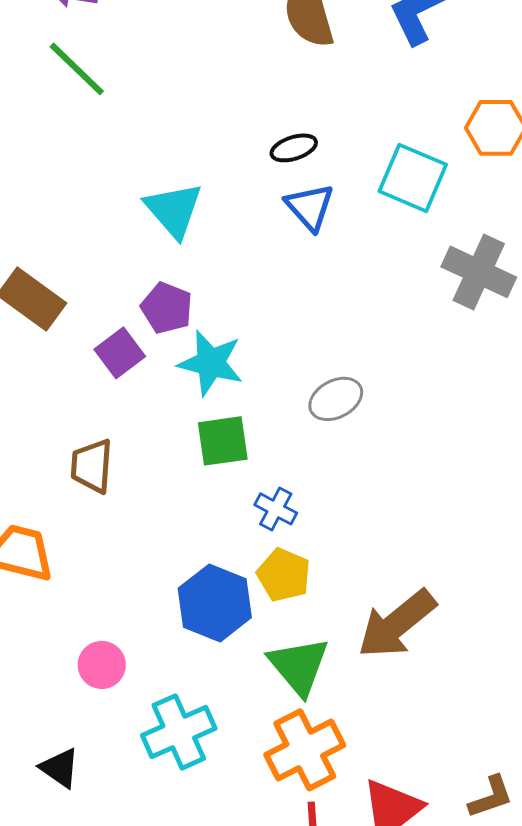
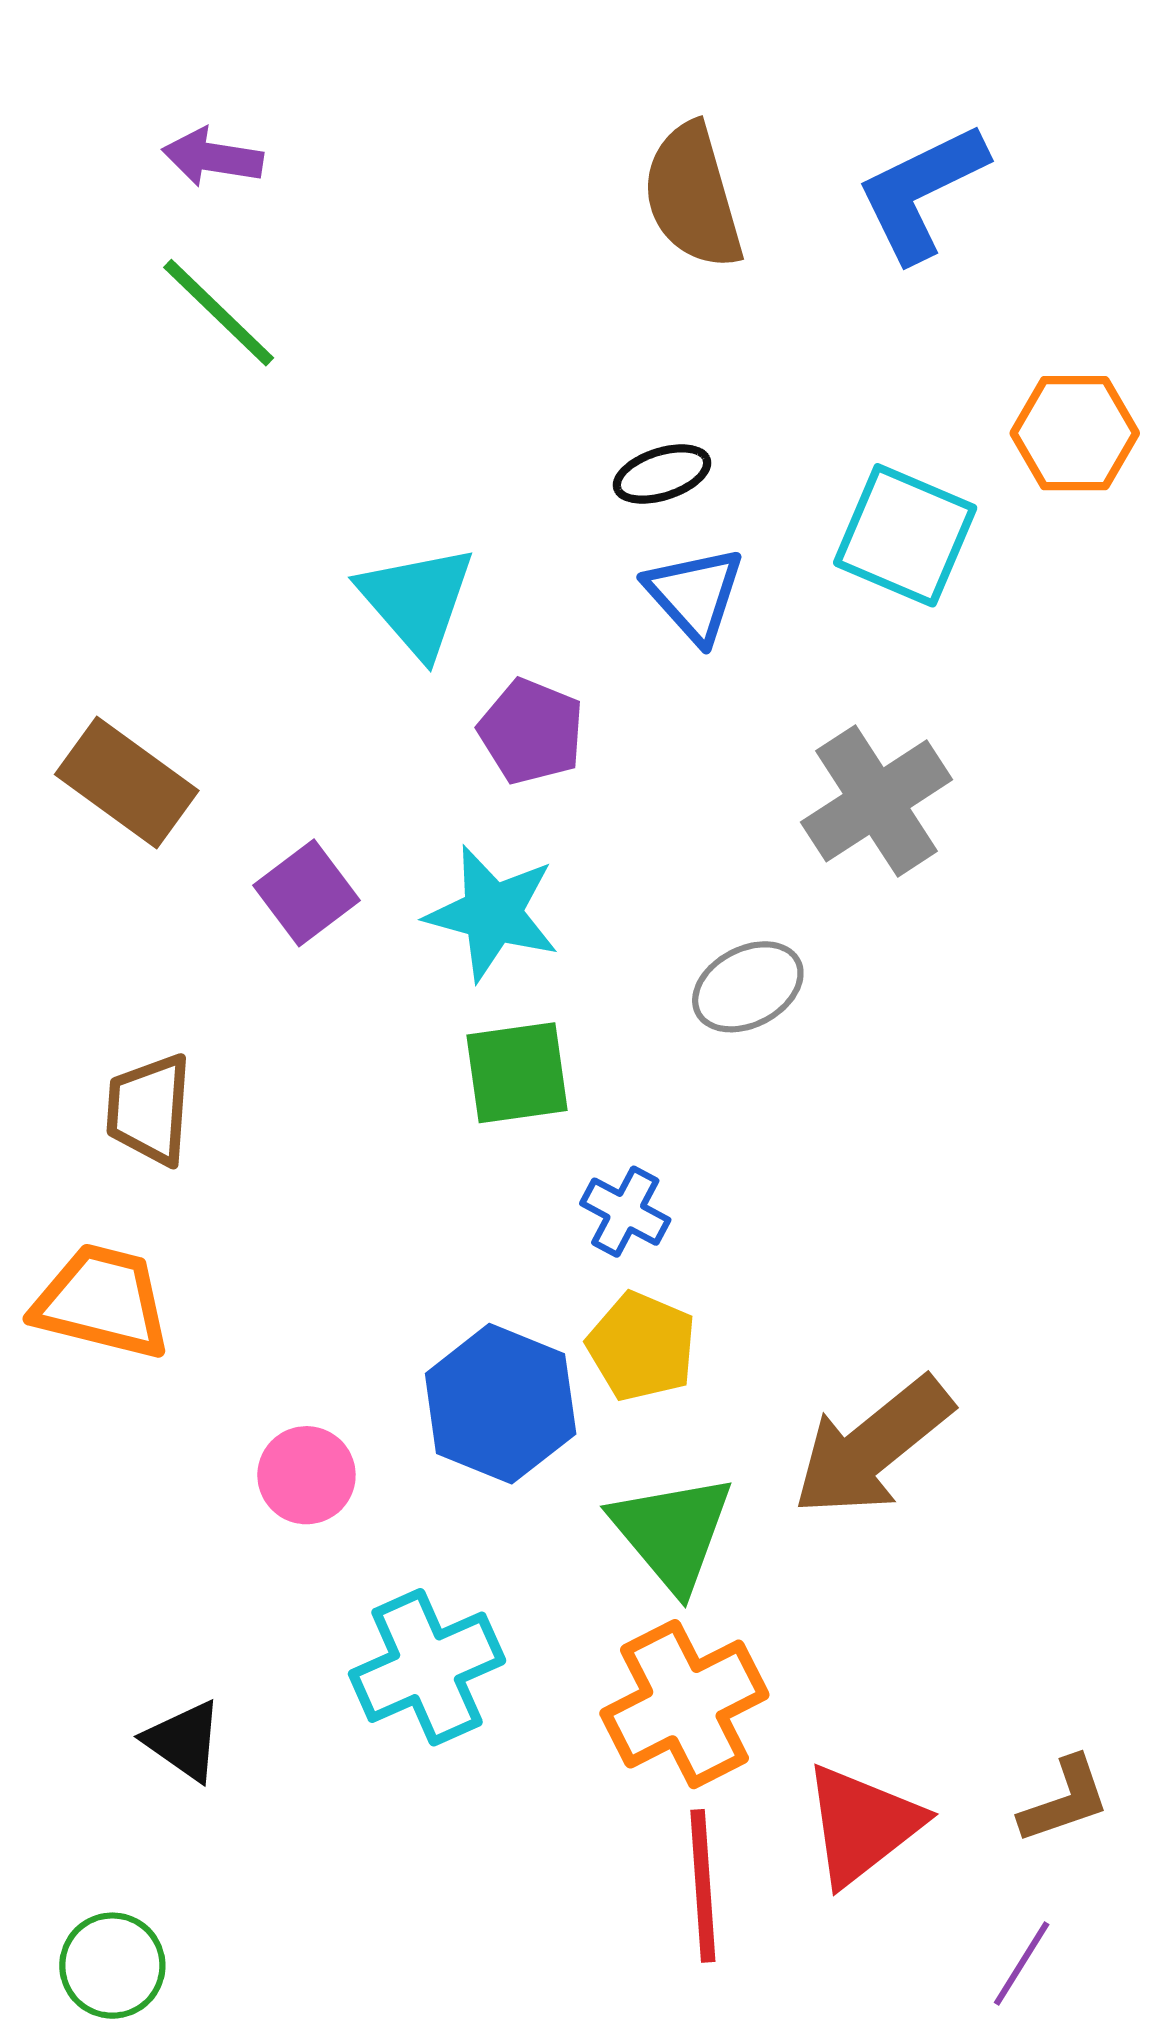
gray cross: (479, 272) -> (877, 801), moved, turned 32
purple pentagon: (167, 308) -> (531, 731), moved
brown trapezoid: (92, 466) -> (149, 1109), moved
pink circle: (102, 665) -> (306, 1475), moved

